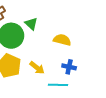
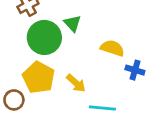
blue cross: (69, 67) -> (135, 70), moved

